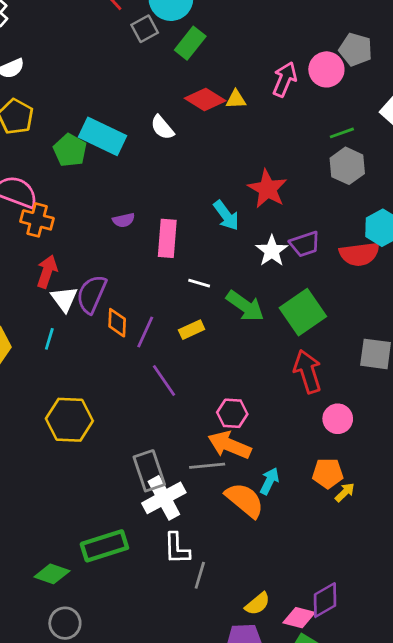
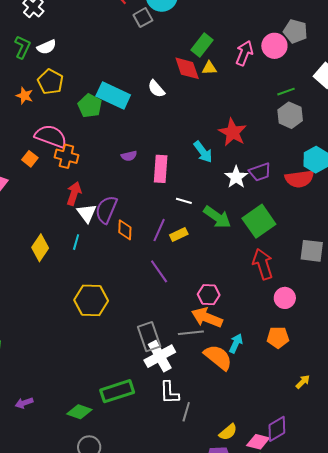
green rectangle: (190, 43) -> (202, 45), moved
red diamond: (205, 100) -> (187, 68), turned 40
purple line: (145, 332) -> (159, 230), moved
yellow arrow: (345, 492) -> (303, 382), moved

